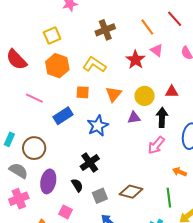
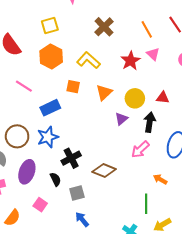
brown cross: (105, 30) -> (104, 27), turned -30
purple triangle: (134, 118) -> (121, 119), turned -40
blue star: (98, 126) -> (48, 137), moved
brown diamond: (131, 192) -> (104, 171), moved

